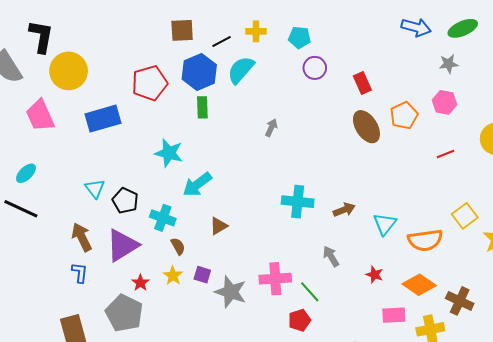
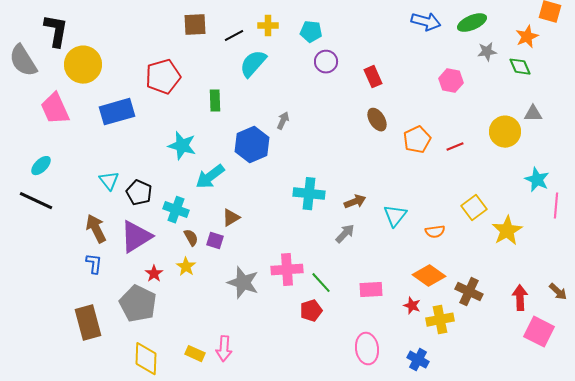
gray star: (449, 64) -> (487, 52), moved
blue hexagon: (199, 72) -> (252, 145), moved
pink hexagon: (444, 102) -> (451, 81), moved
orange pentagon: (404, 116) -> (417, 140), moved
brown ellipse: (366, 127) -> (377, 120), size x0.7
orange semicircle: (425, 240) -> (435, 232), size x0.6
gray arrow: (331, 256) -> (345, 234), moved, turned 75
purple square: (202, 275) -> (215, 241), moved
red star: (375, 275) -> (412, 306), moved
pink rectangle: (394, 315) -> (371, 290), moved

